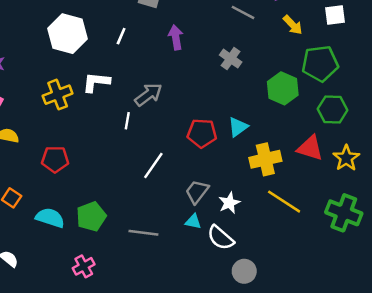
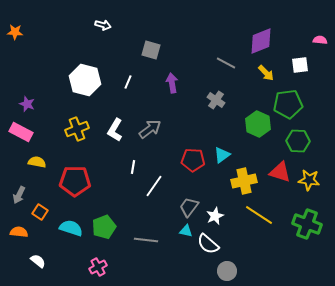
white L-shape: (96, 82) -> (115, 130), moved, turned -65
white line: (127, 121) -> (133, 167), moved
yellow star: (346, 158) -> (309, 180), turned -30
red pentagon: (55, 159) -> (75, 181), size x1.4

